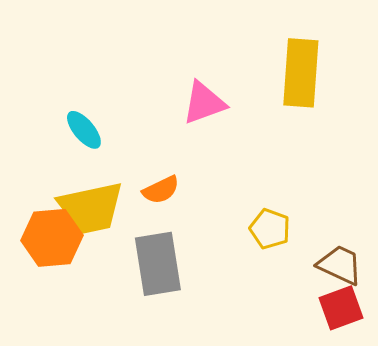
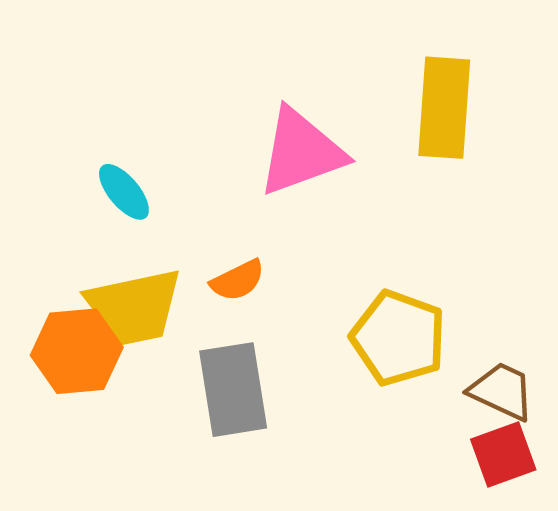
pink triangle: (204, 103) -> (301, 152), size x1.4
yellow pentagon: (270, 229) -> (398, 338), size x1.6

